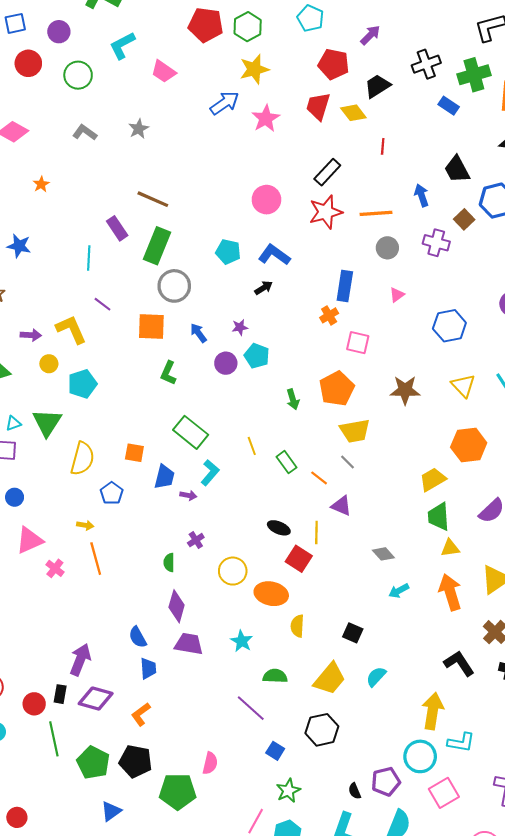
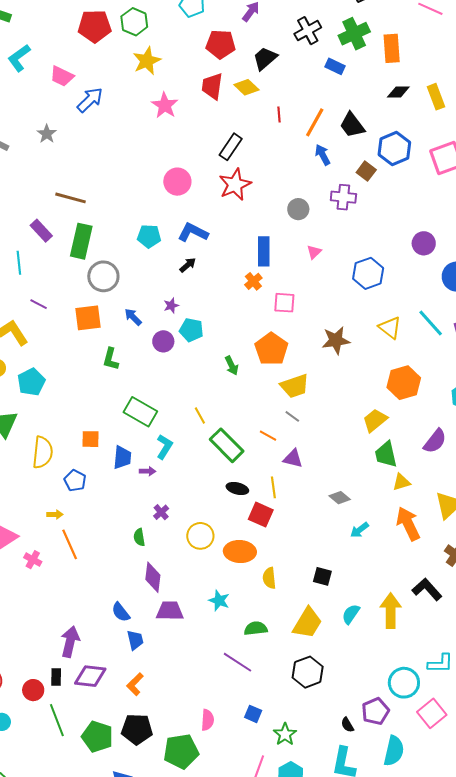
blue arrow: (225, 103) -> (90, 100), moved
orange line: (376, 213) -> (315, 122), moved, turned -48
green rectangle: (286, 462) -> (227, 445), moved, size x1.6
yellow arrow: (433, 711) -> (391, 611), moved
blue square: (275, 751) -> (253, 714), moved

